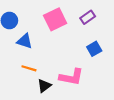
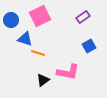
pink square: (55, 19) -> (40, 16), moved
orange line: (29, 68) -> (38, 53), moved

